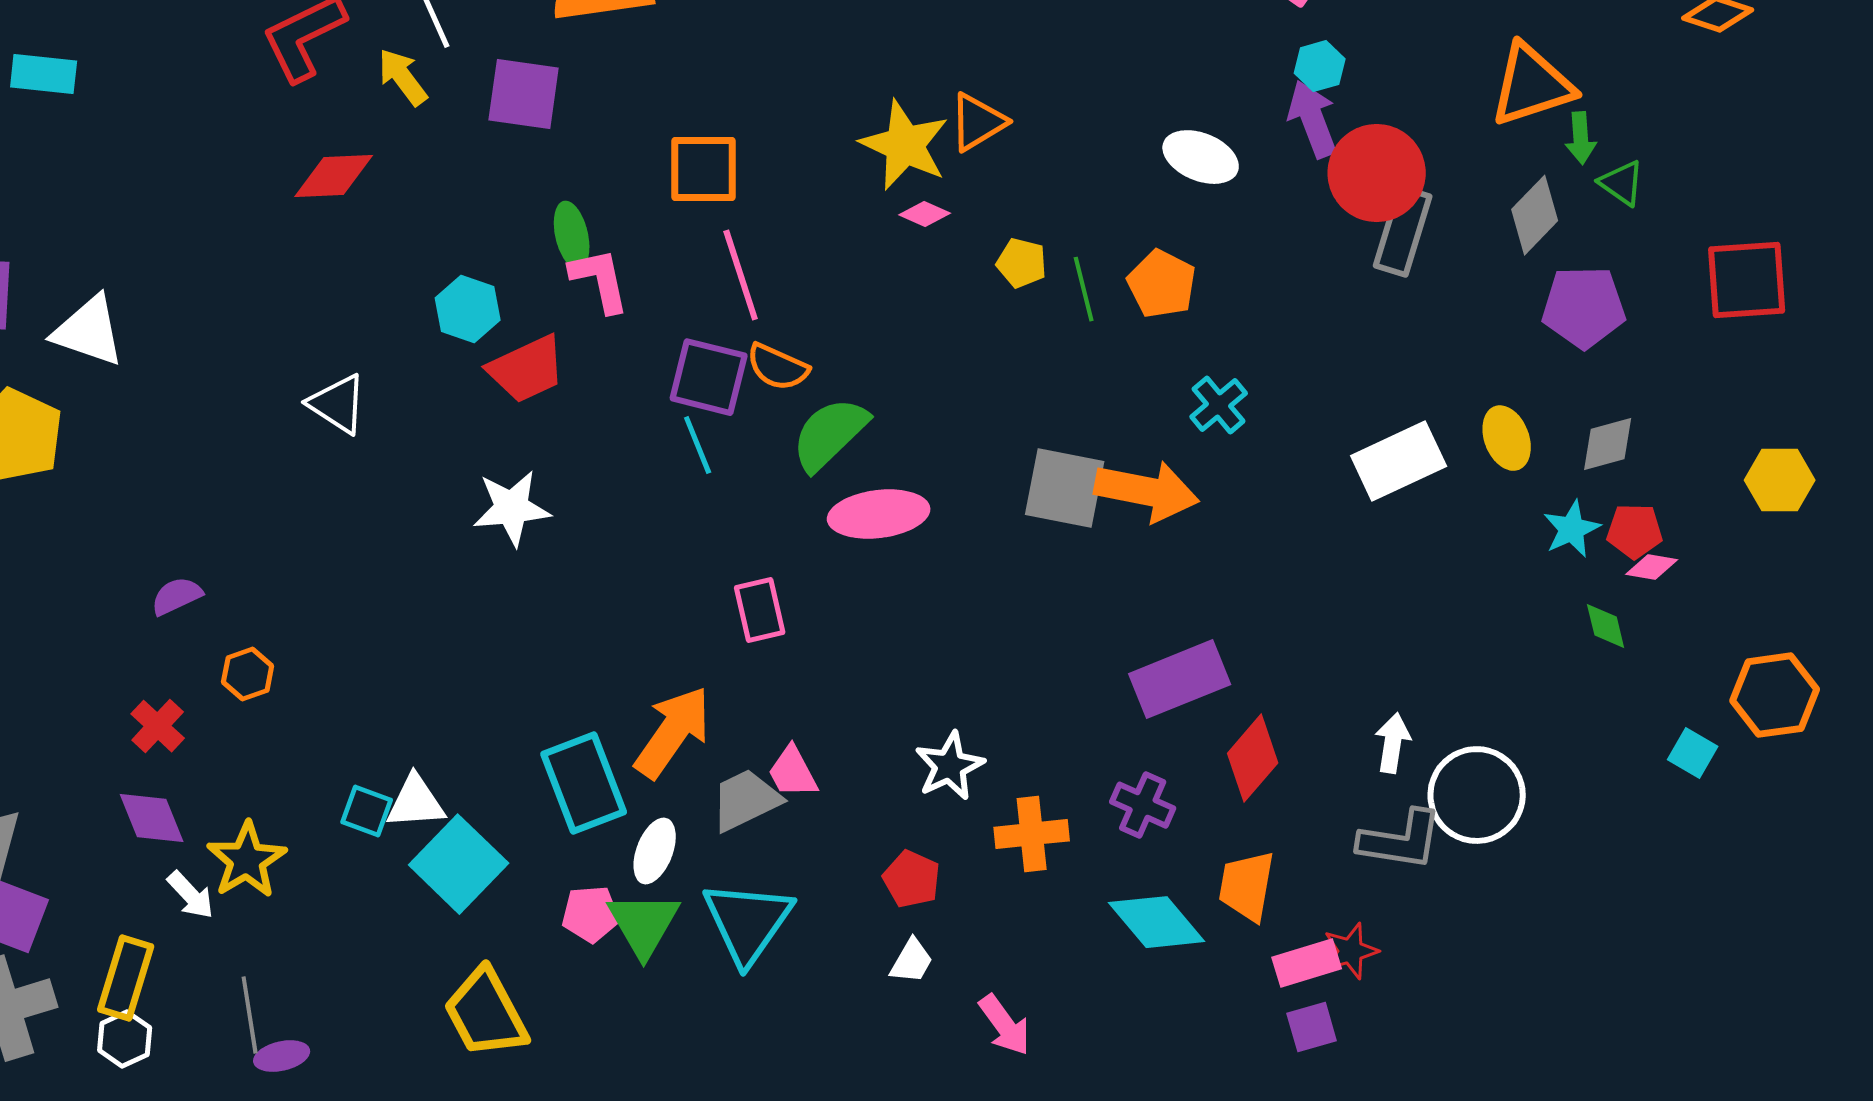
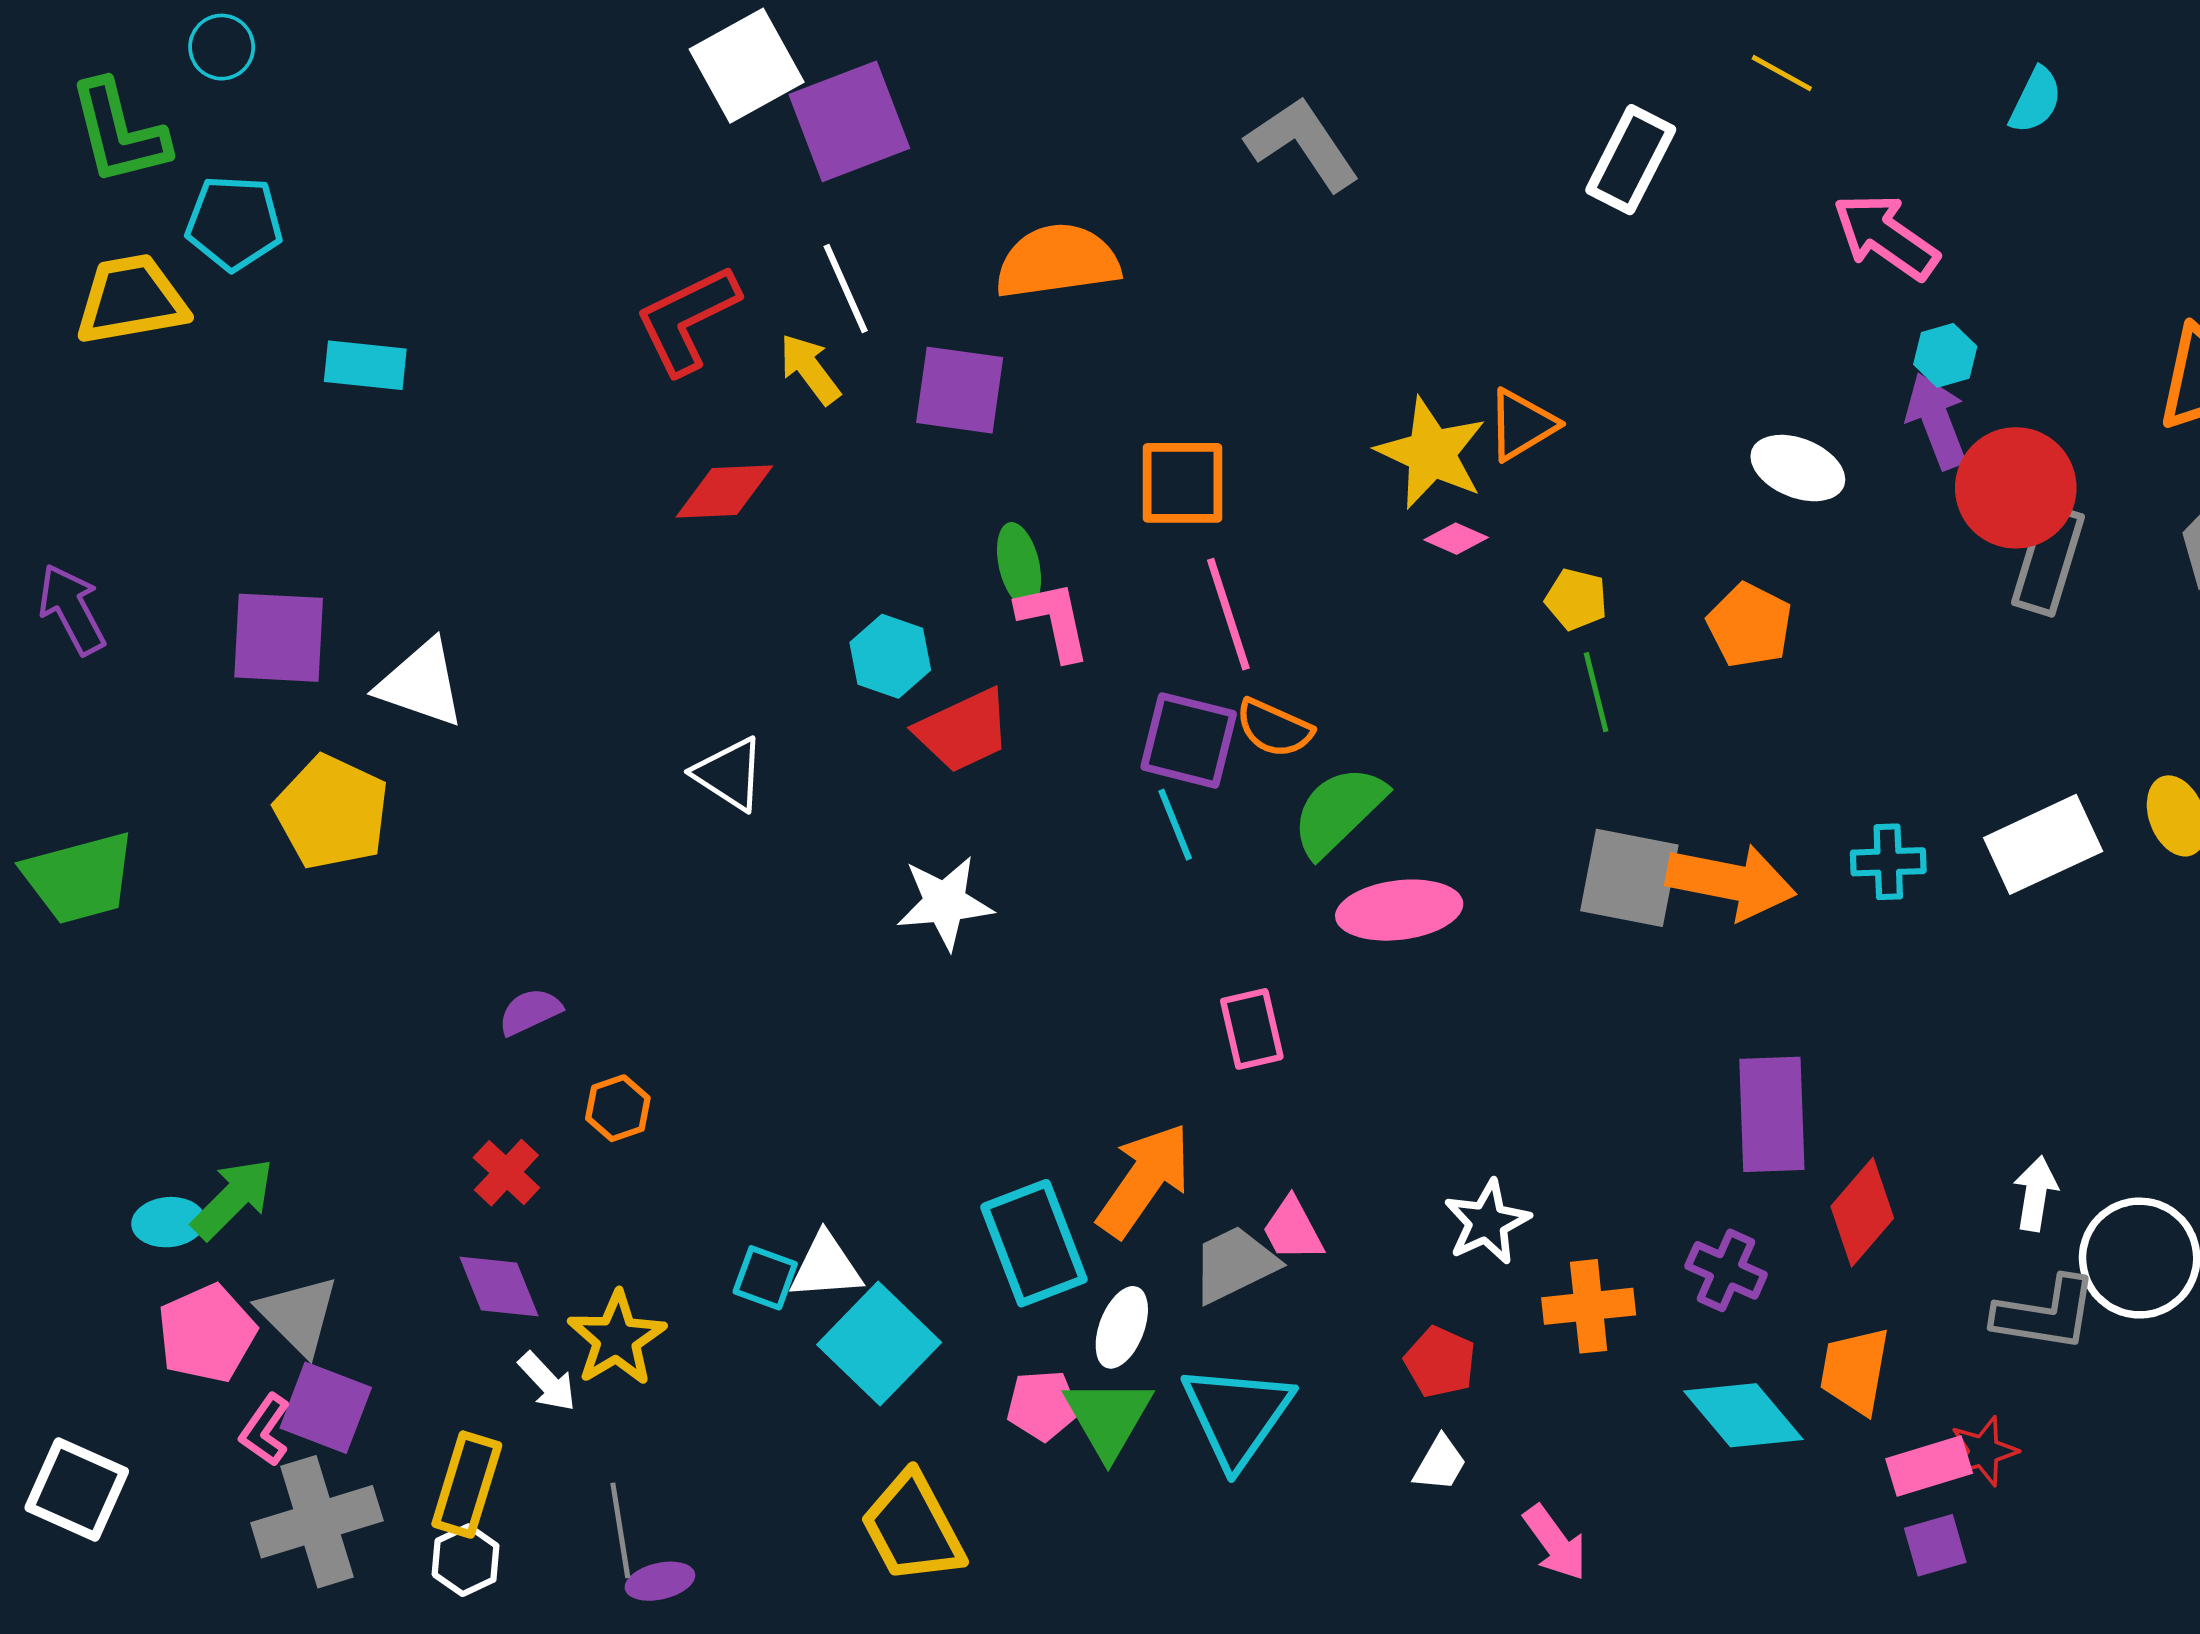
green line: (1084, 289) -> (1596, 692), moved
cyan cross: (1219, 405) -> (1888, 862), moved, turned 38
purple rectangle: (1180, 679) -> (1772, 1114), turned -70

